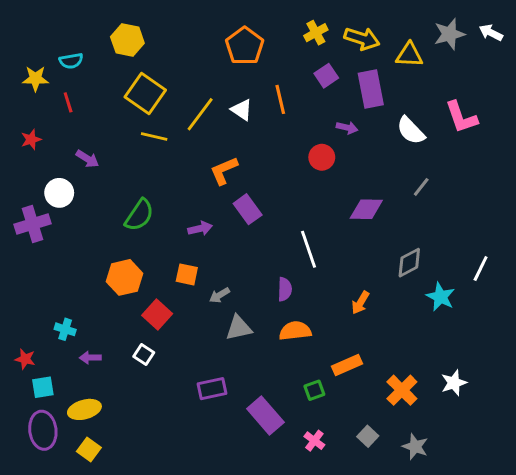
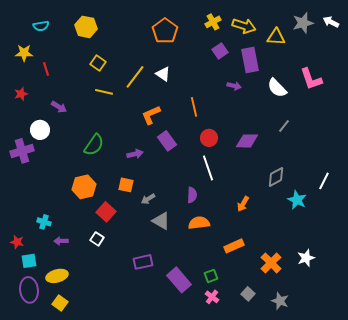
cyan semicircle: (71, 61) -> (41, 26), moved
yellow square: (145, 93) -> (98, 63), size x0.6
orange line: (280, 99) -> (194, 107), moved
red circle: (322, 157) -> (209, 138), moved
gray triangle: (239, 328) -> (161, 221), turned 42
green square: (314, 390) -> (211, 276), moved

